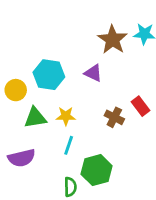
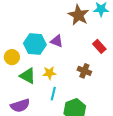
purple triangle: (93, 73) -> (57, 41), moved
red rectangle: (141, 106) -> (99, 46), moved
green triangle: (35, 118) -> (28, 76), turned 42

